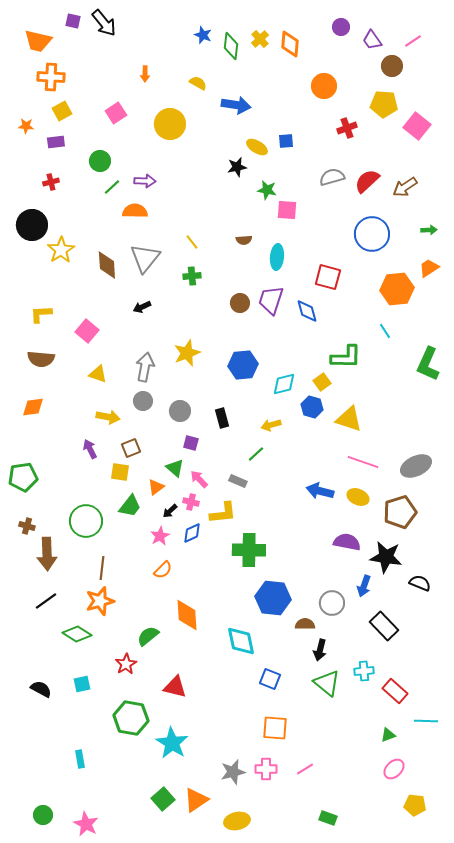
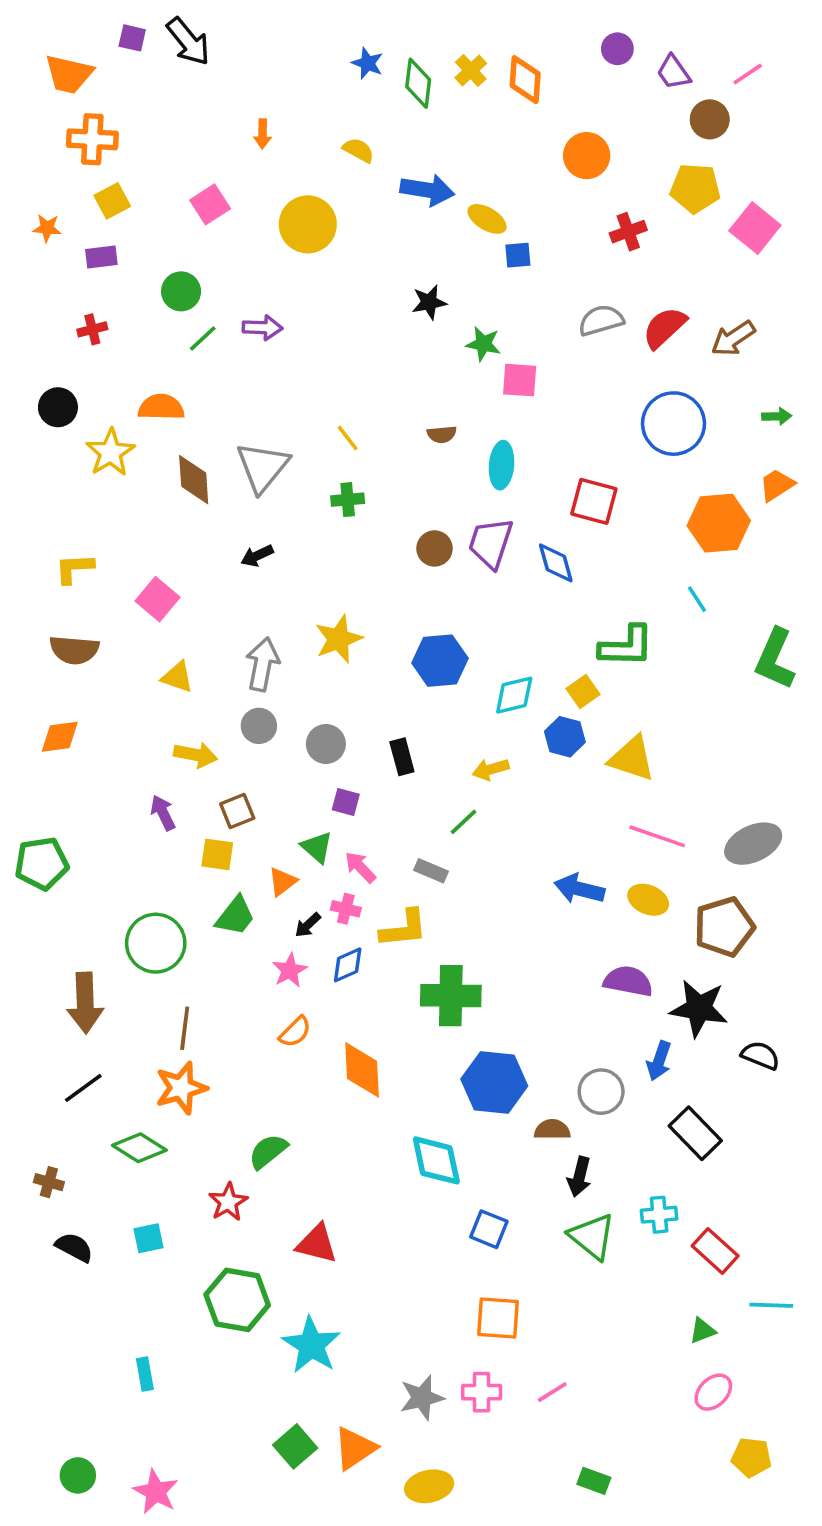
yellow ellipse: (257, 147) -> (487, 219), moved
orange semicircle: (135, 211) -> (161, 407), moved
black circle: (32, 225) -> (58, 407), size x0.7
brown cross: (27, 526) -> (49, 1182), moved
orange diamond: (187, 615) -> (362, 1070), moved

